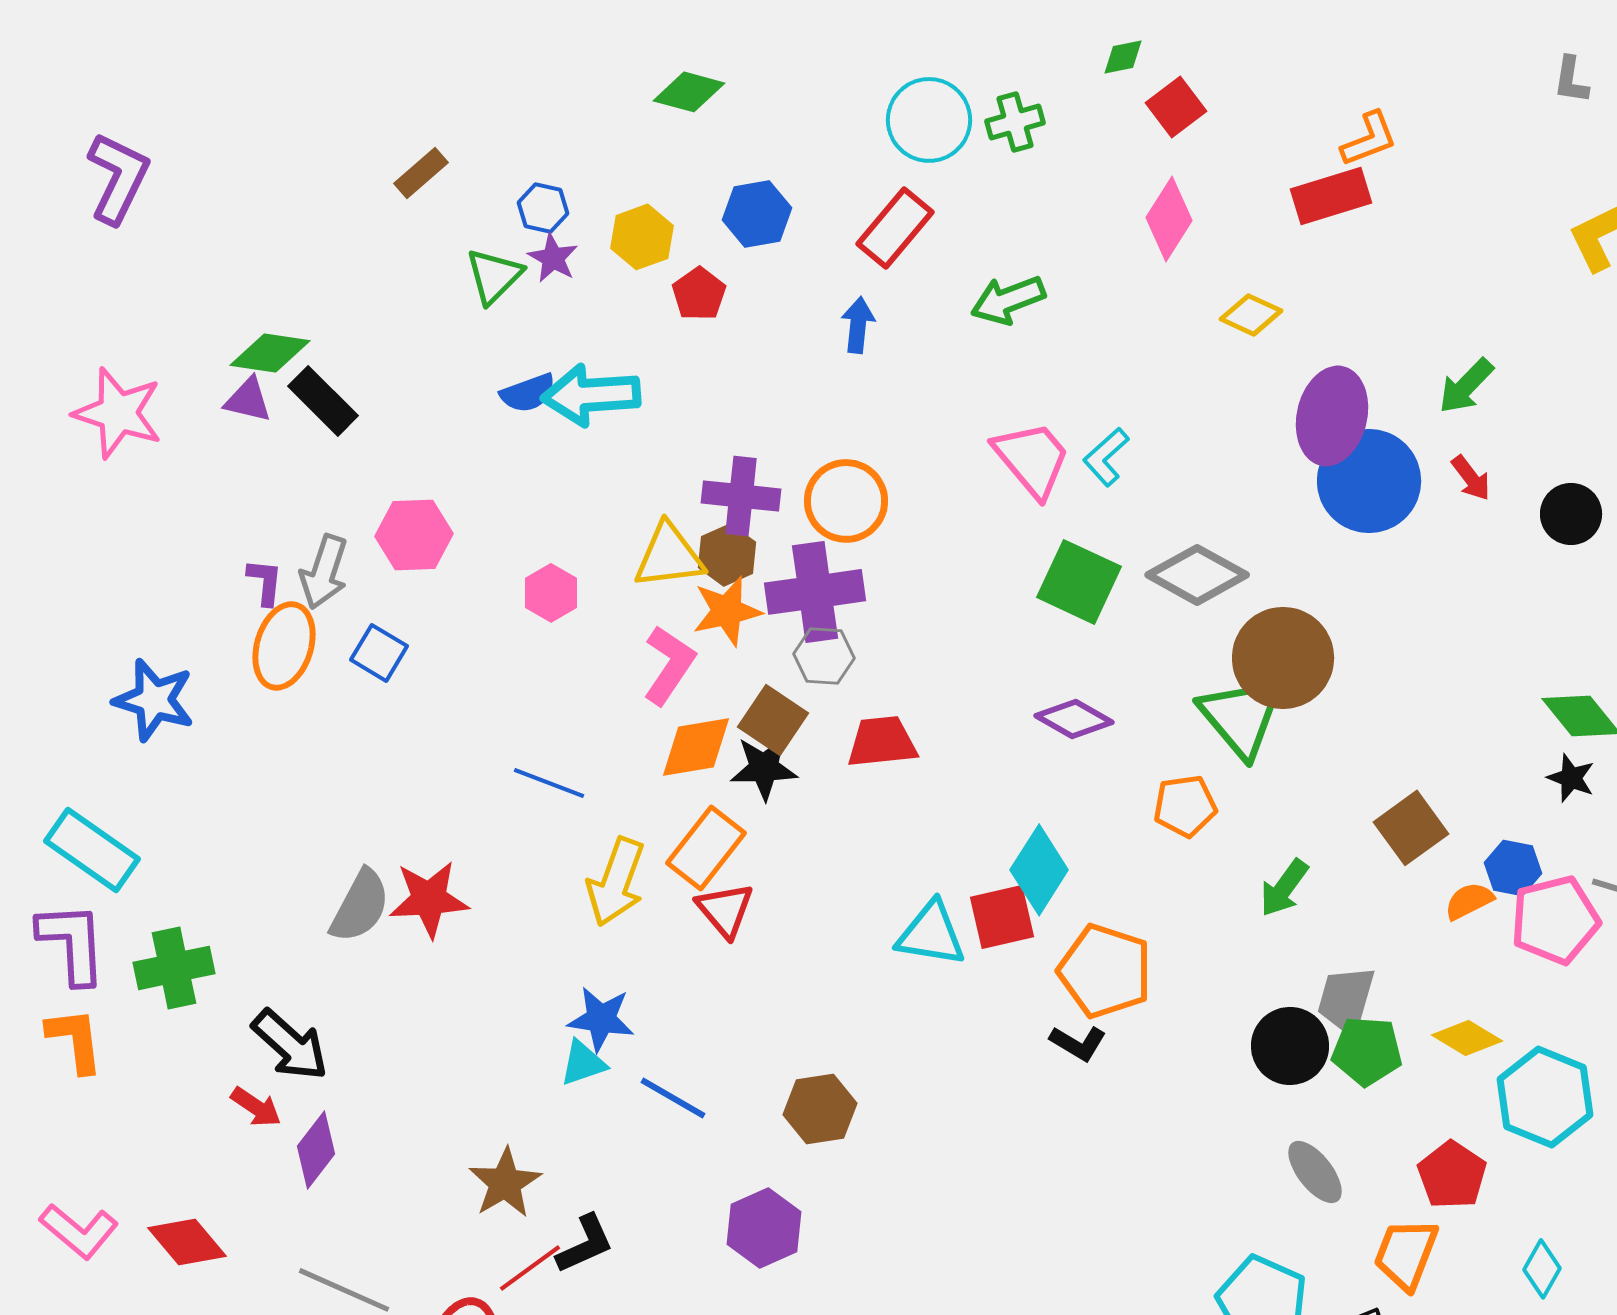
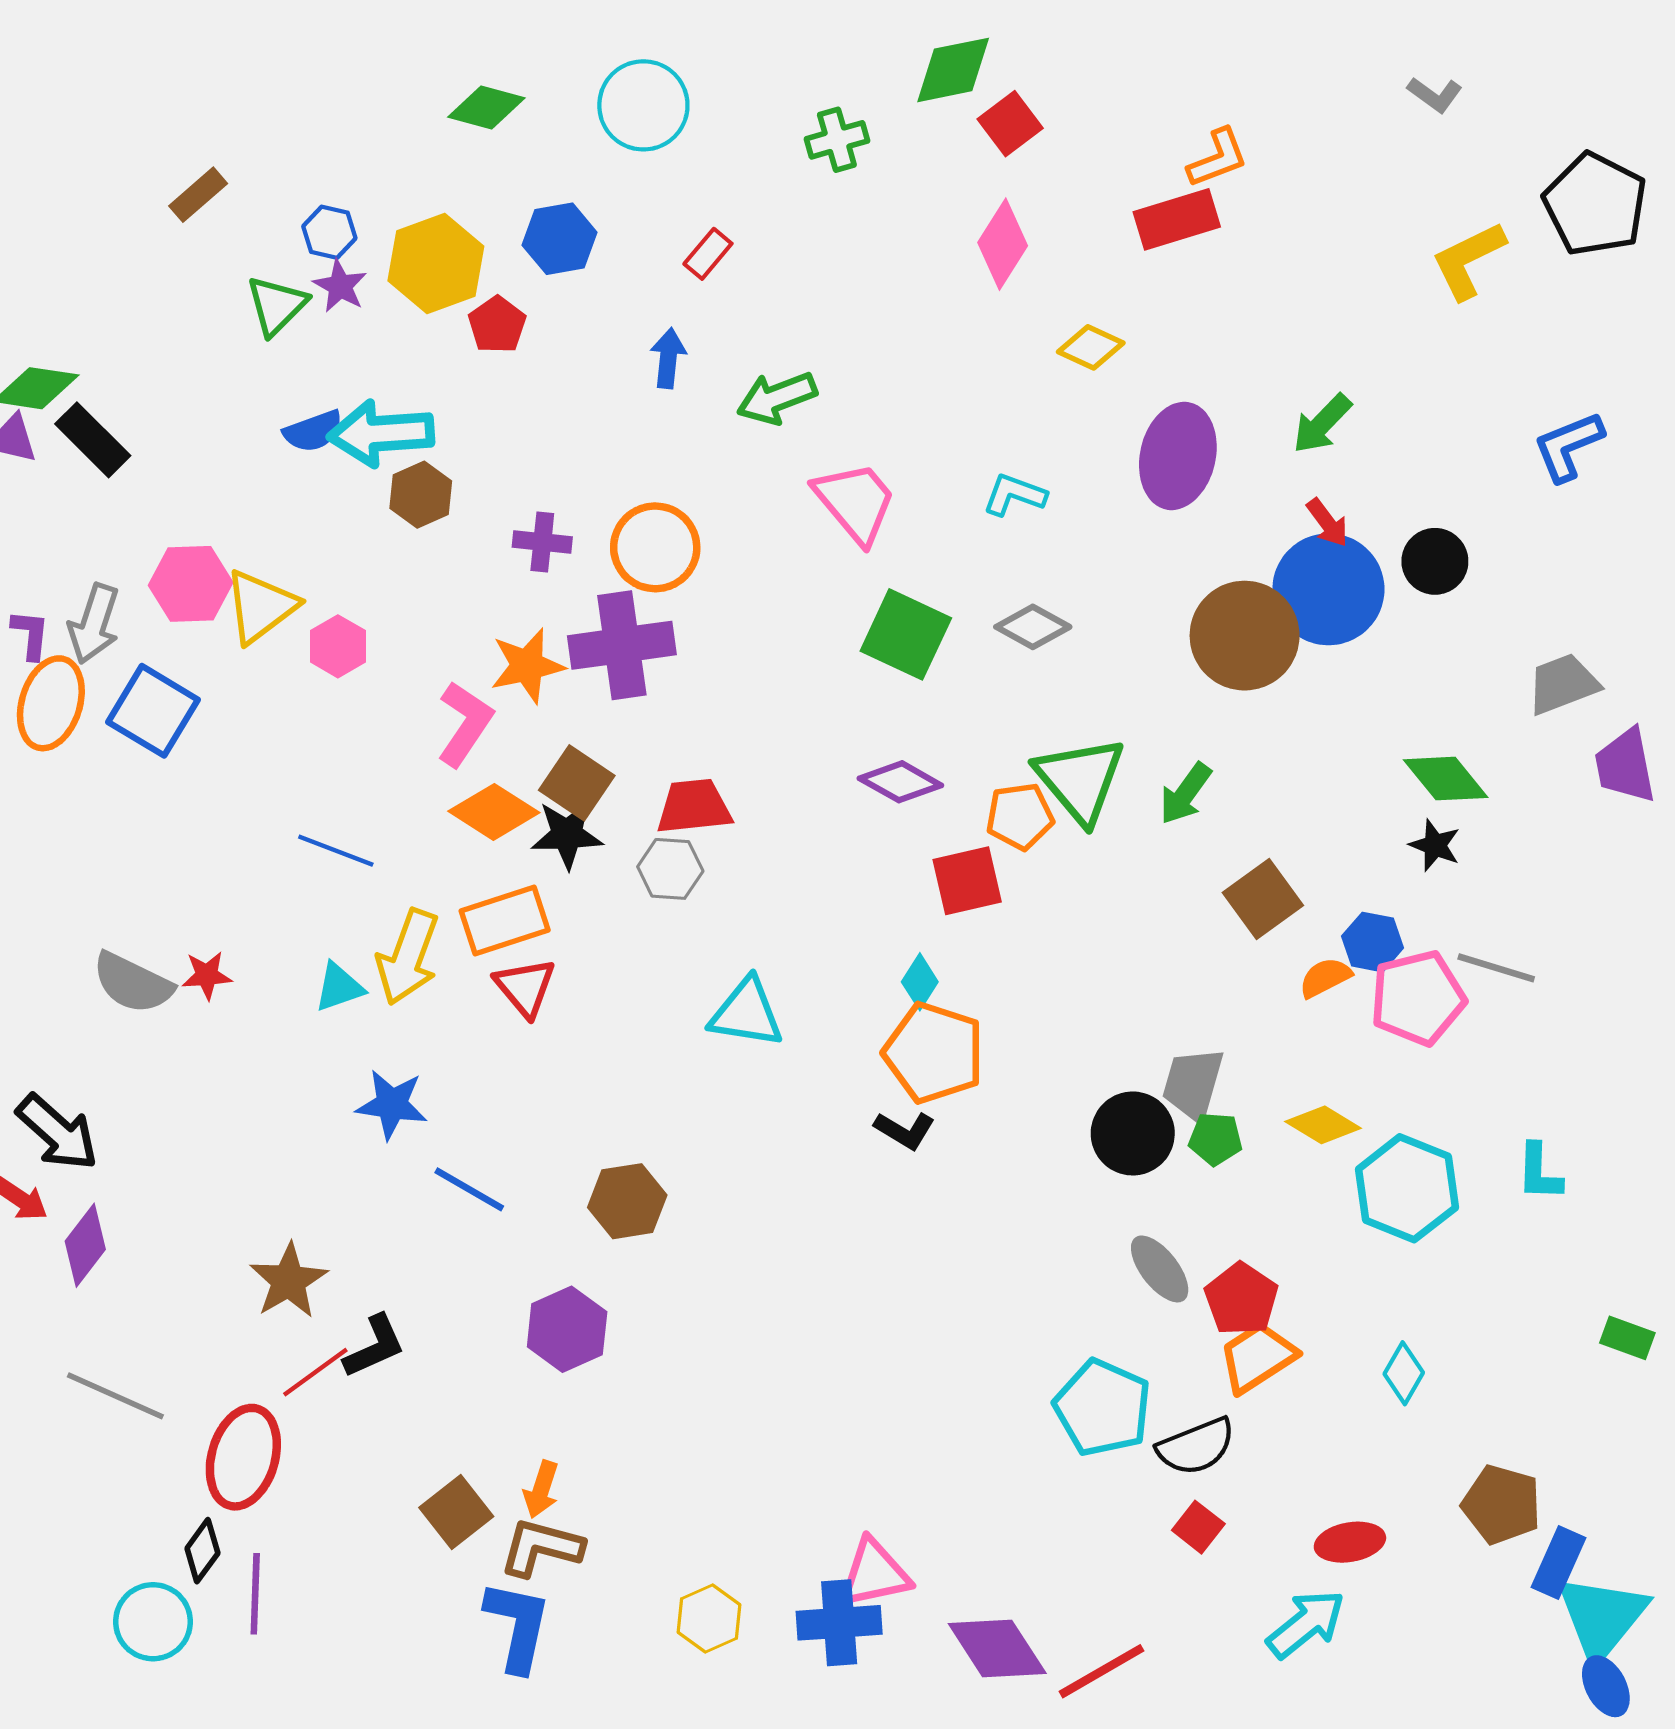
green diamond: (1123, 57) -> (953, 70), size x1.8
gray L-shape: (1571, 80) -> (1435, 95), turned -63
cyan circle: (929, 120) -> (643, 105), moved
red rectangle: (895, 228) -> (708, 254), size x0.6
yellow hexagon: (642, 237) -> (436, 263), size x1.4
green arrow: (1008, 300) -> (777, 398), moved
cyan L-shape: (1106, 457) -> (1014, 495), moved, turned 62
blue circle: (1369, 481) -> (1328, 589), moved
purple cross: (741, 496) -> (542, 542), size x0.7
brown hexagon: (727, 555) -> (421, 495), moved
yellow triangle: (669, 556) -> (261, 607), moved, turned -30
gray diamond: (1197, 575) -> (1033, 627), size x0.7
blue square: (379, 653) -> (153, 711), size x1.5
gray hexagon: (824, 656) -> (670, 869), moved
brown circle: (1283, 658) -> (1245, 636), moved
orange diamond: (696, 747) -> (494, 812), turned 42
orange pentagon: (1185, 806) -> (1020, 816), moved
orange rectangle: (706, 848) -> (505, 921), turned 34
cyan diamond: (1039, 870) -> (920, 982), moved, size x0.6
green arrow: (1284, 888) -> (1185, 794), moved
red star: (429, 899) -> (207, 975), size x0.6
gray semicircle: (360, 906) -> (133, 983), turned 88
red square: (1002, 917) -> (967, 881), moved
green pentagon: (1367, 1051) -> (1216, 1139), size x0.7
cyan triangle: (583, 1063) -> (339, 987), moved
red pentagon: (1452, 1175) -> (1241, 1299), moved
orange trapezoid: (1406, 1254) -> (1257, 1357), turned 36

